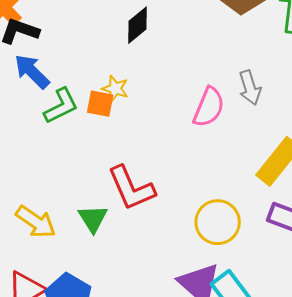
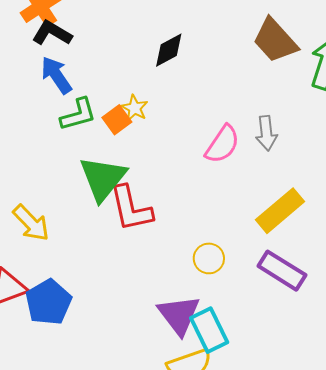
orange square: (100, 104) -> (117, 120), turned 32
green triangle: (93, 219) -> (103, 178), moved, size x1.6
yellow circle: (218, 222) -> (209, 258), size x0.7

